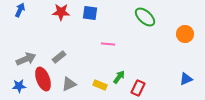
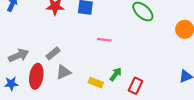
red ellipse: (43, 79) -> (36, 76), turned 30
gray triangle: (69, 84) -> (63, 72), moved

